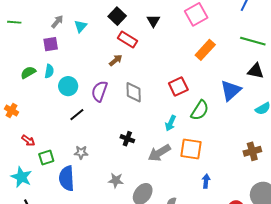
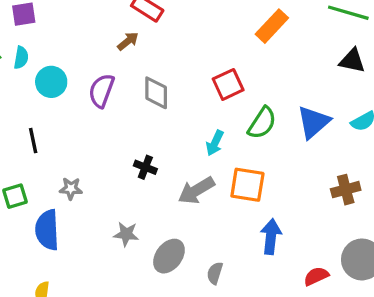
blue triangle: (231, 90) -> (313, 122), moved
black line: (77, 115) -> (33, 141), moved, turned -63
blue arrow: (206, 181) -> (271, 237), size x1.5

